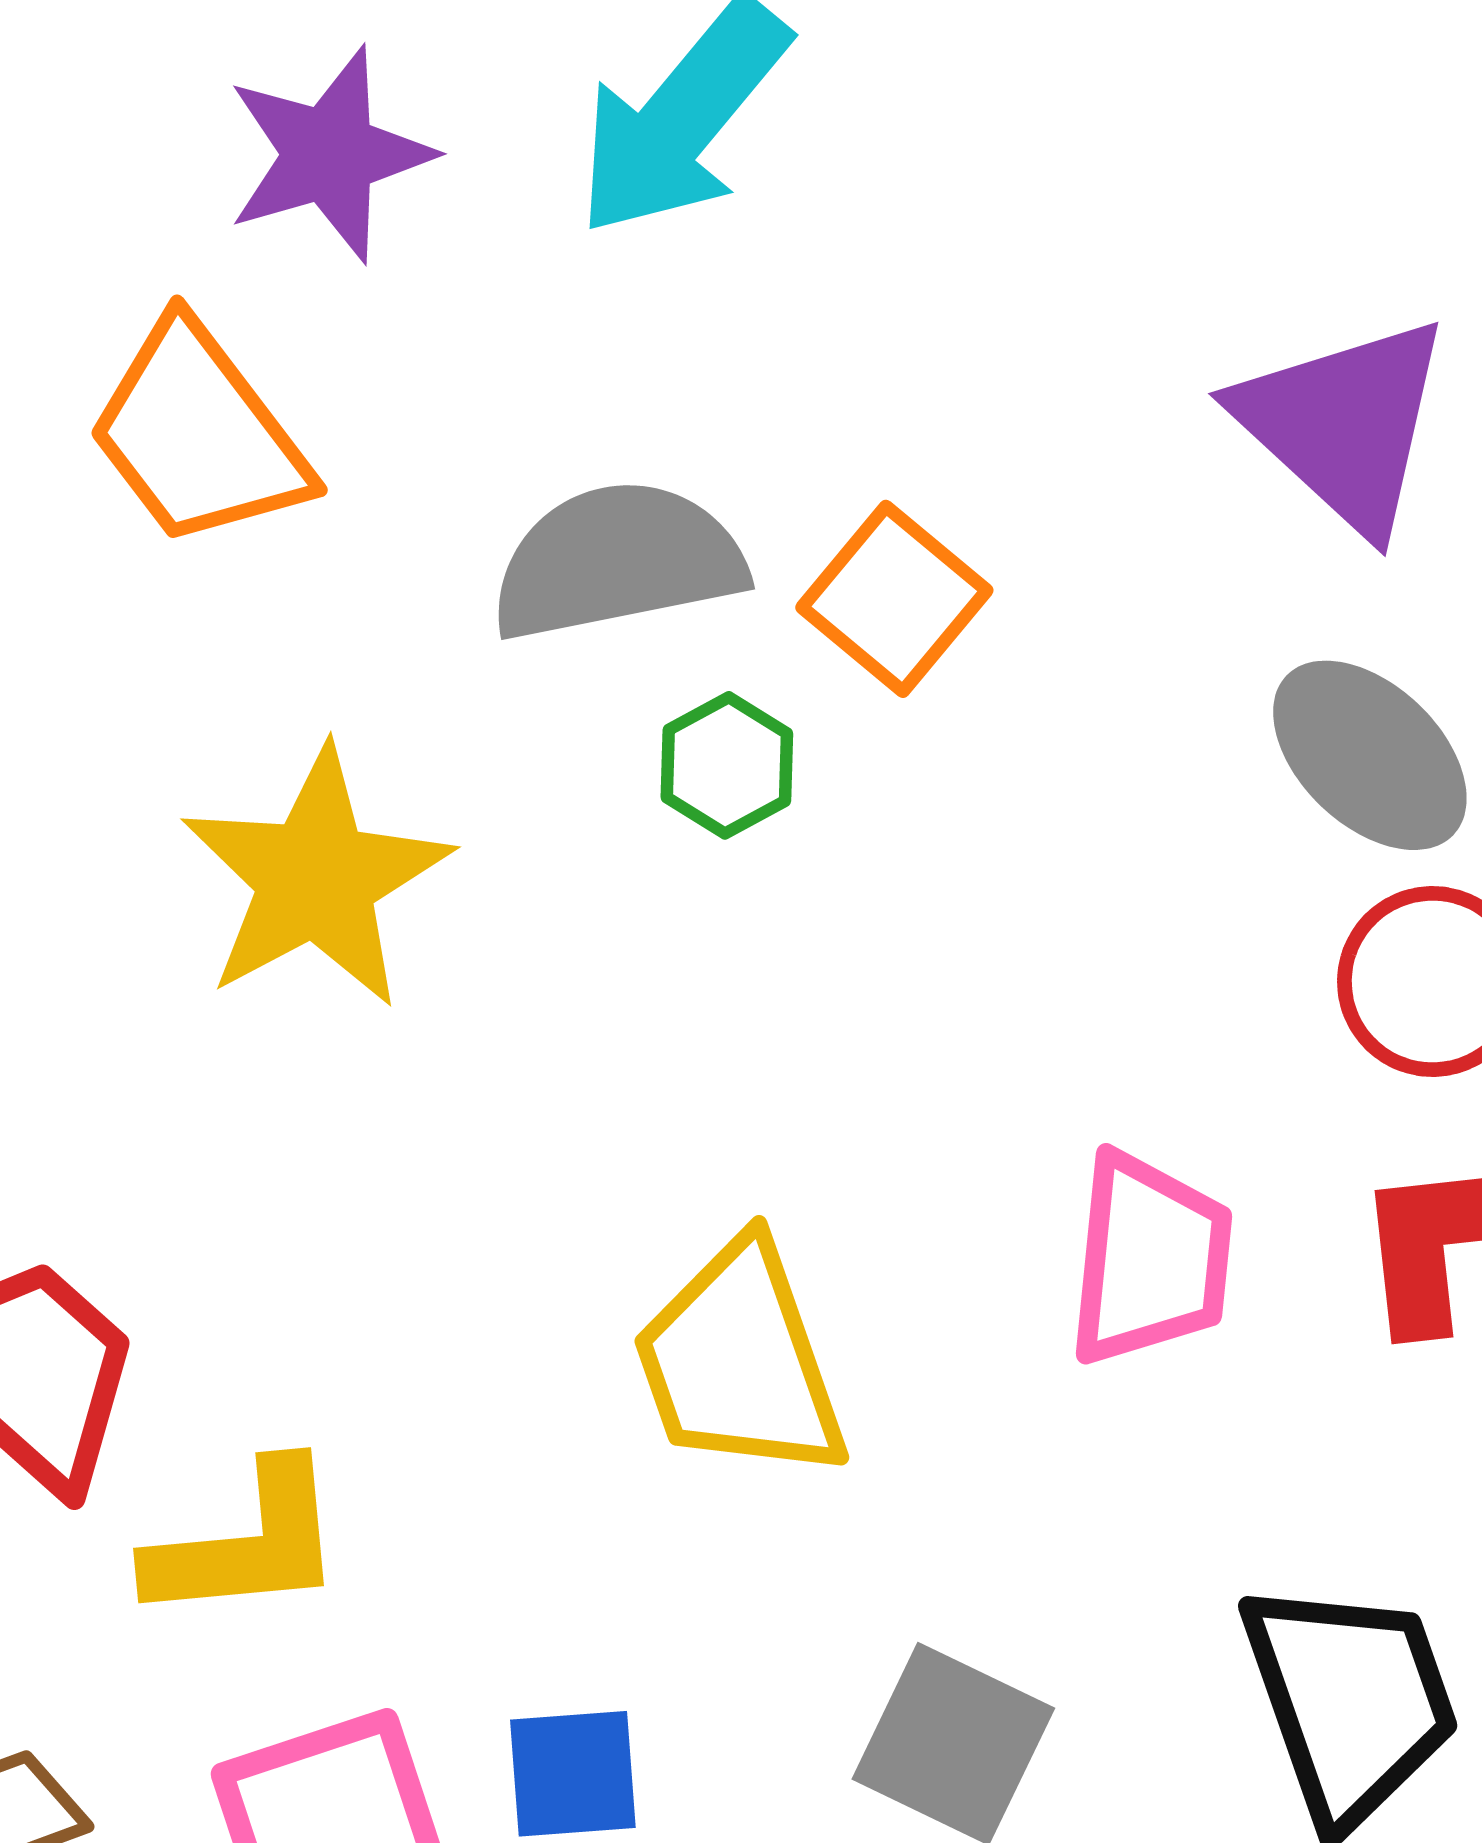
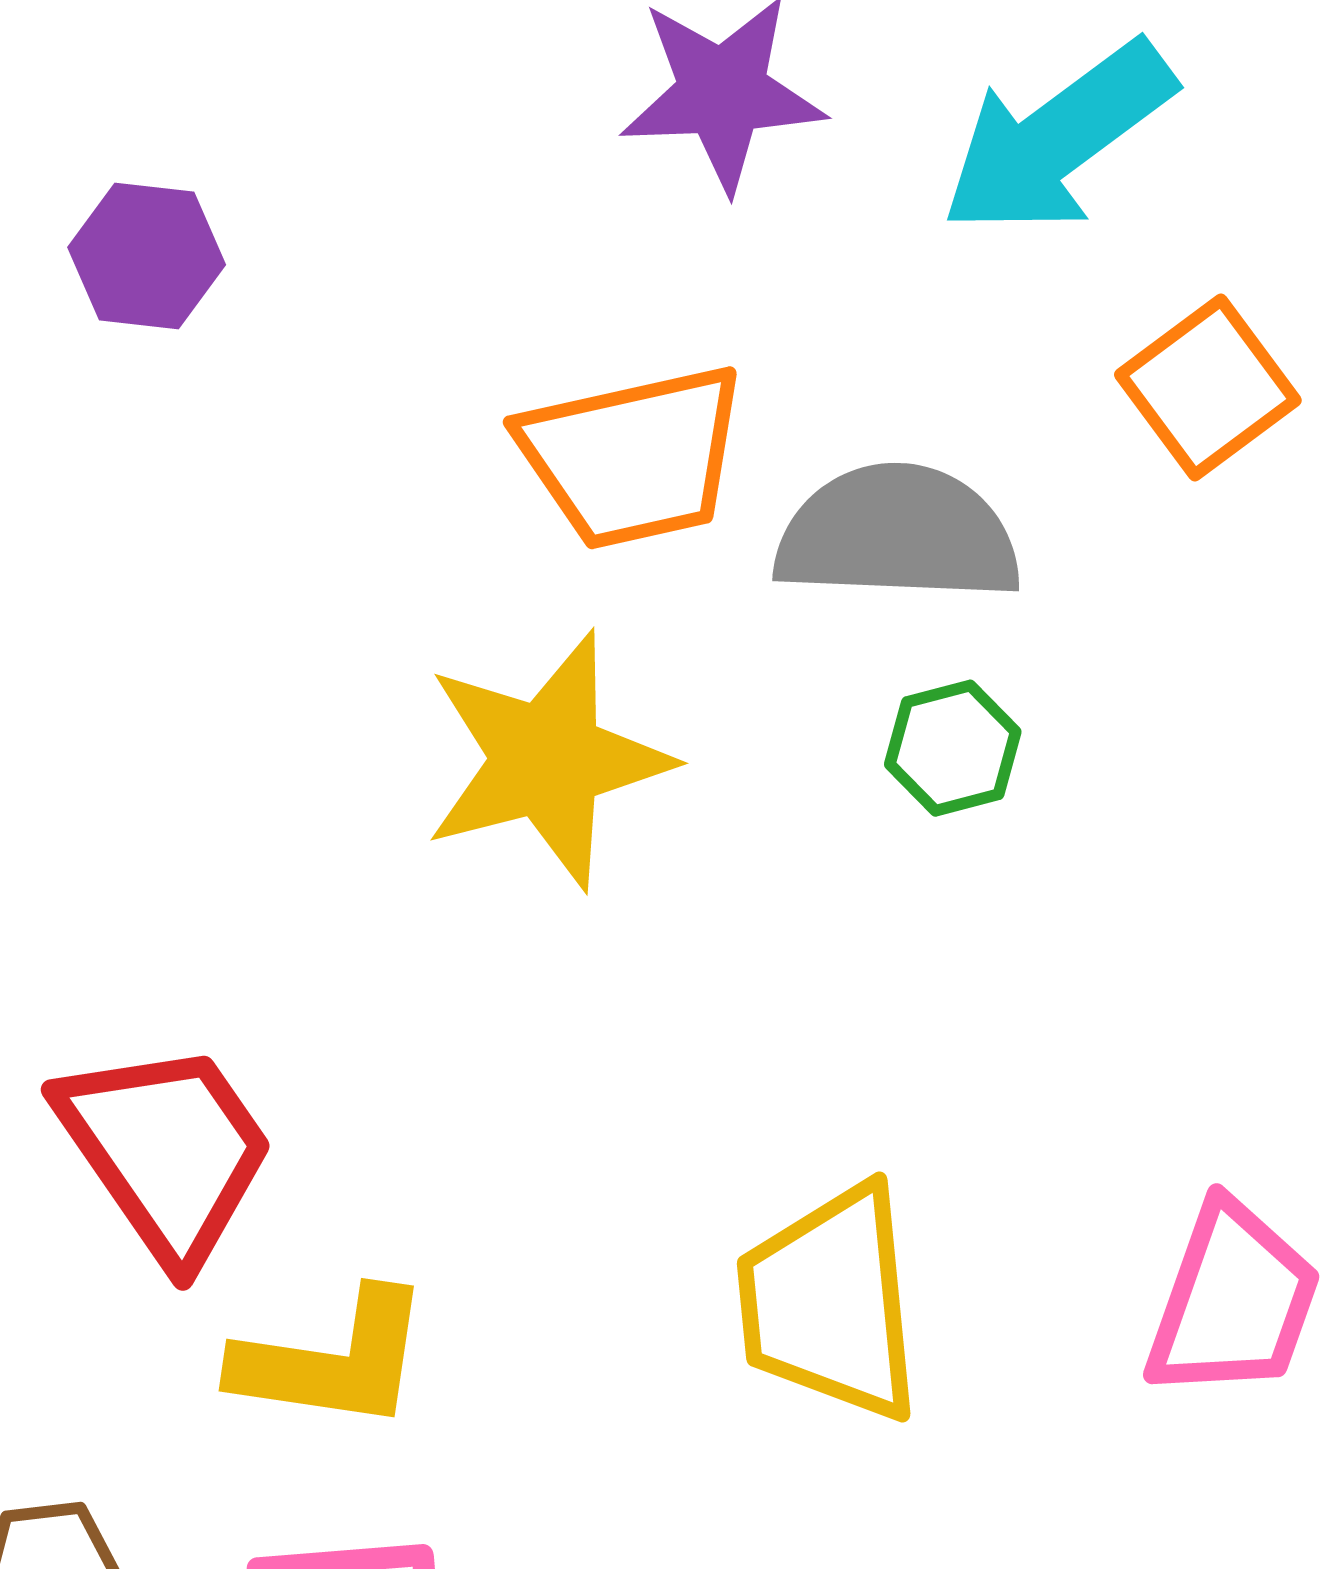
orange trapezoid: (198, 434) -> (633, 457), moved, turned -79
orange square: (894, 599) -> (1208, 388), moved

